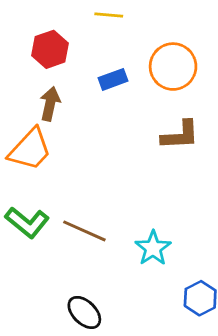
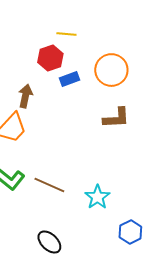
red hexagon: (50, 49) -> (50, 58), moved

